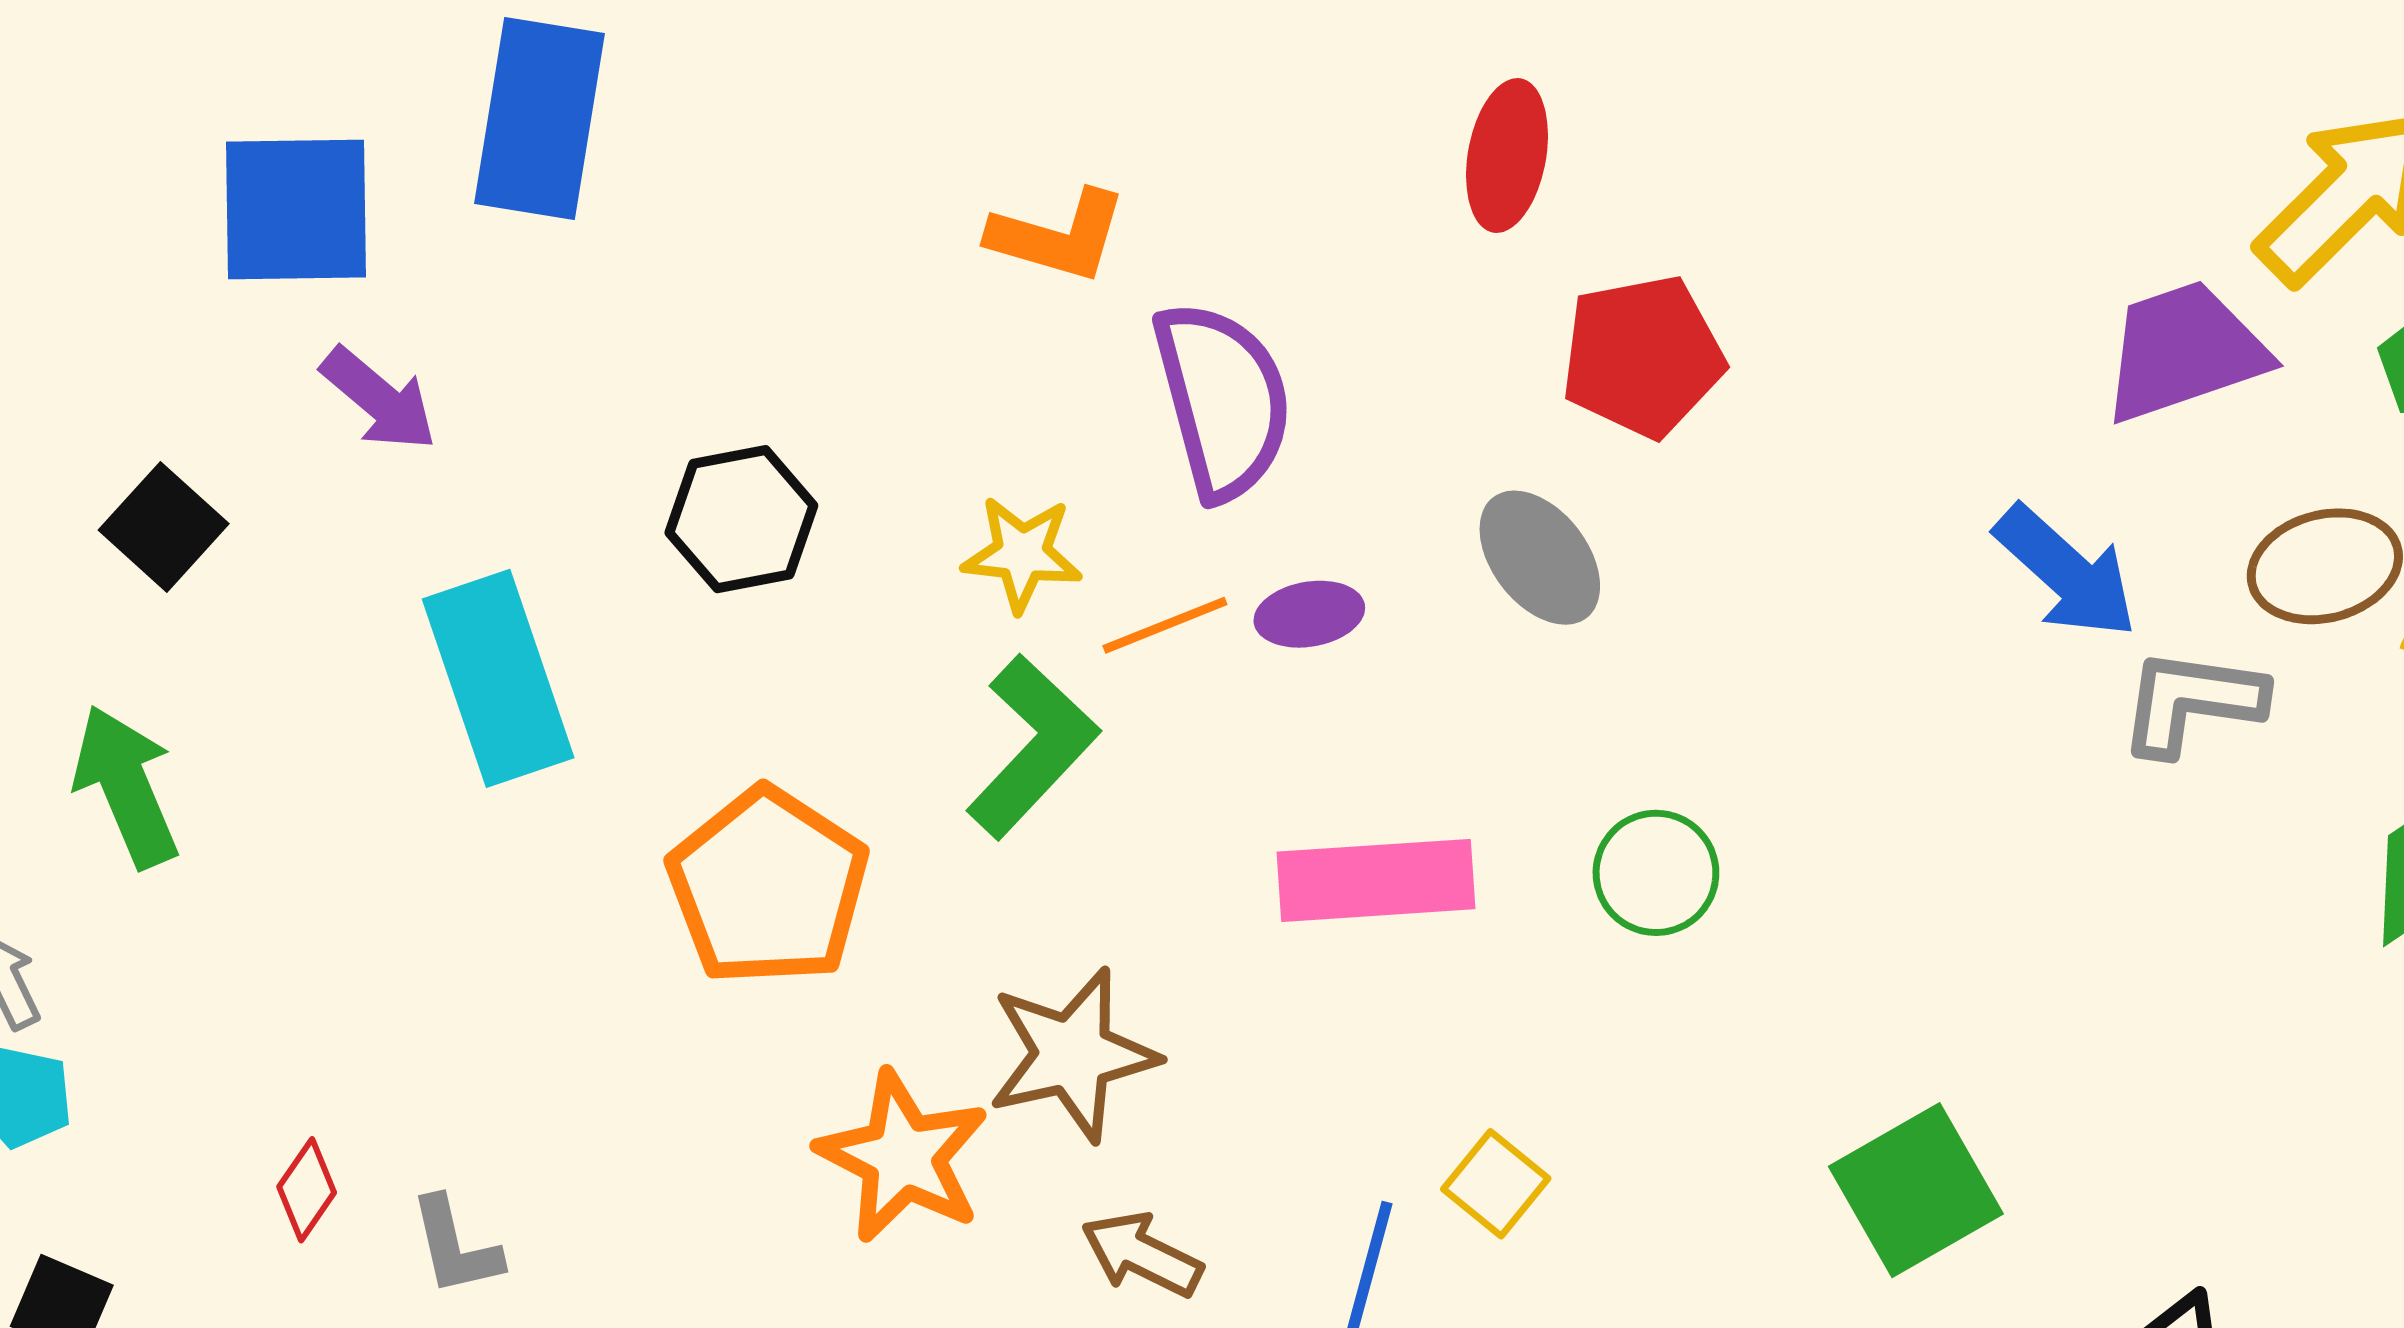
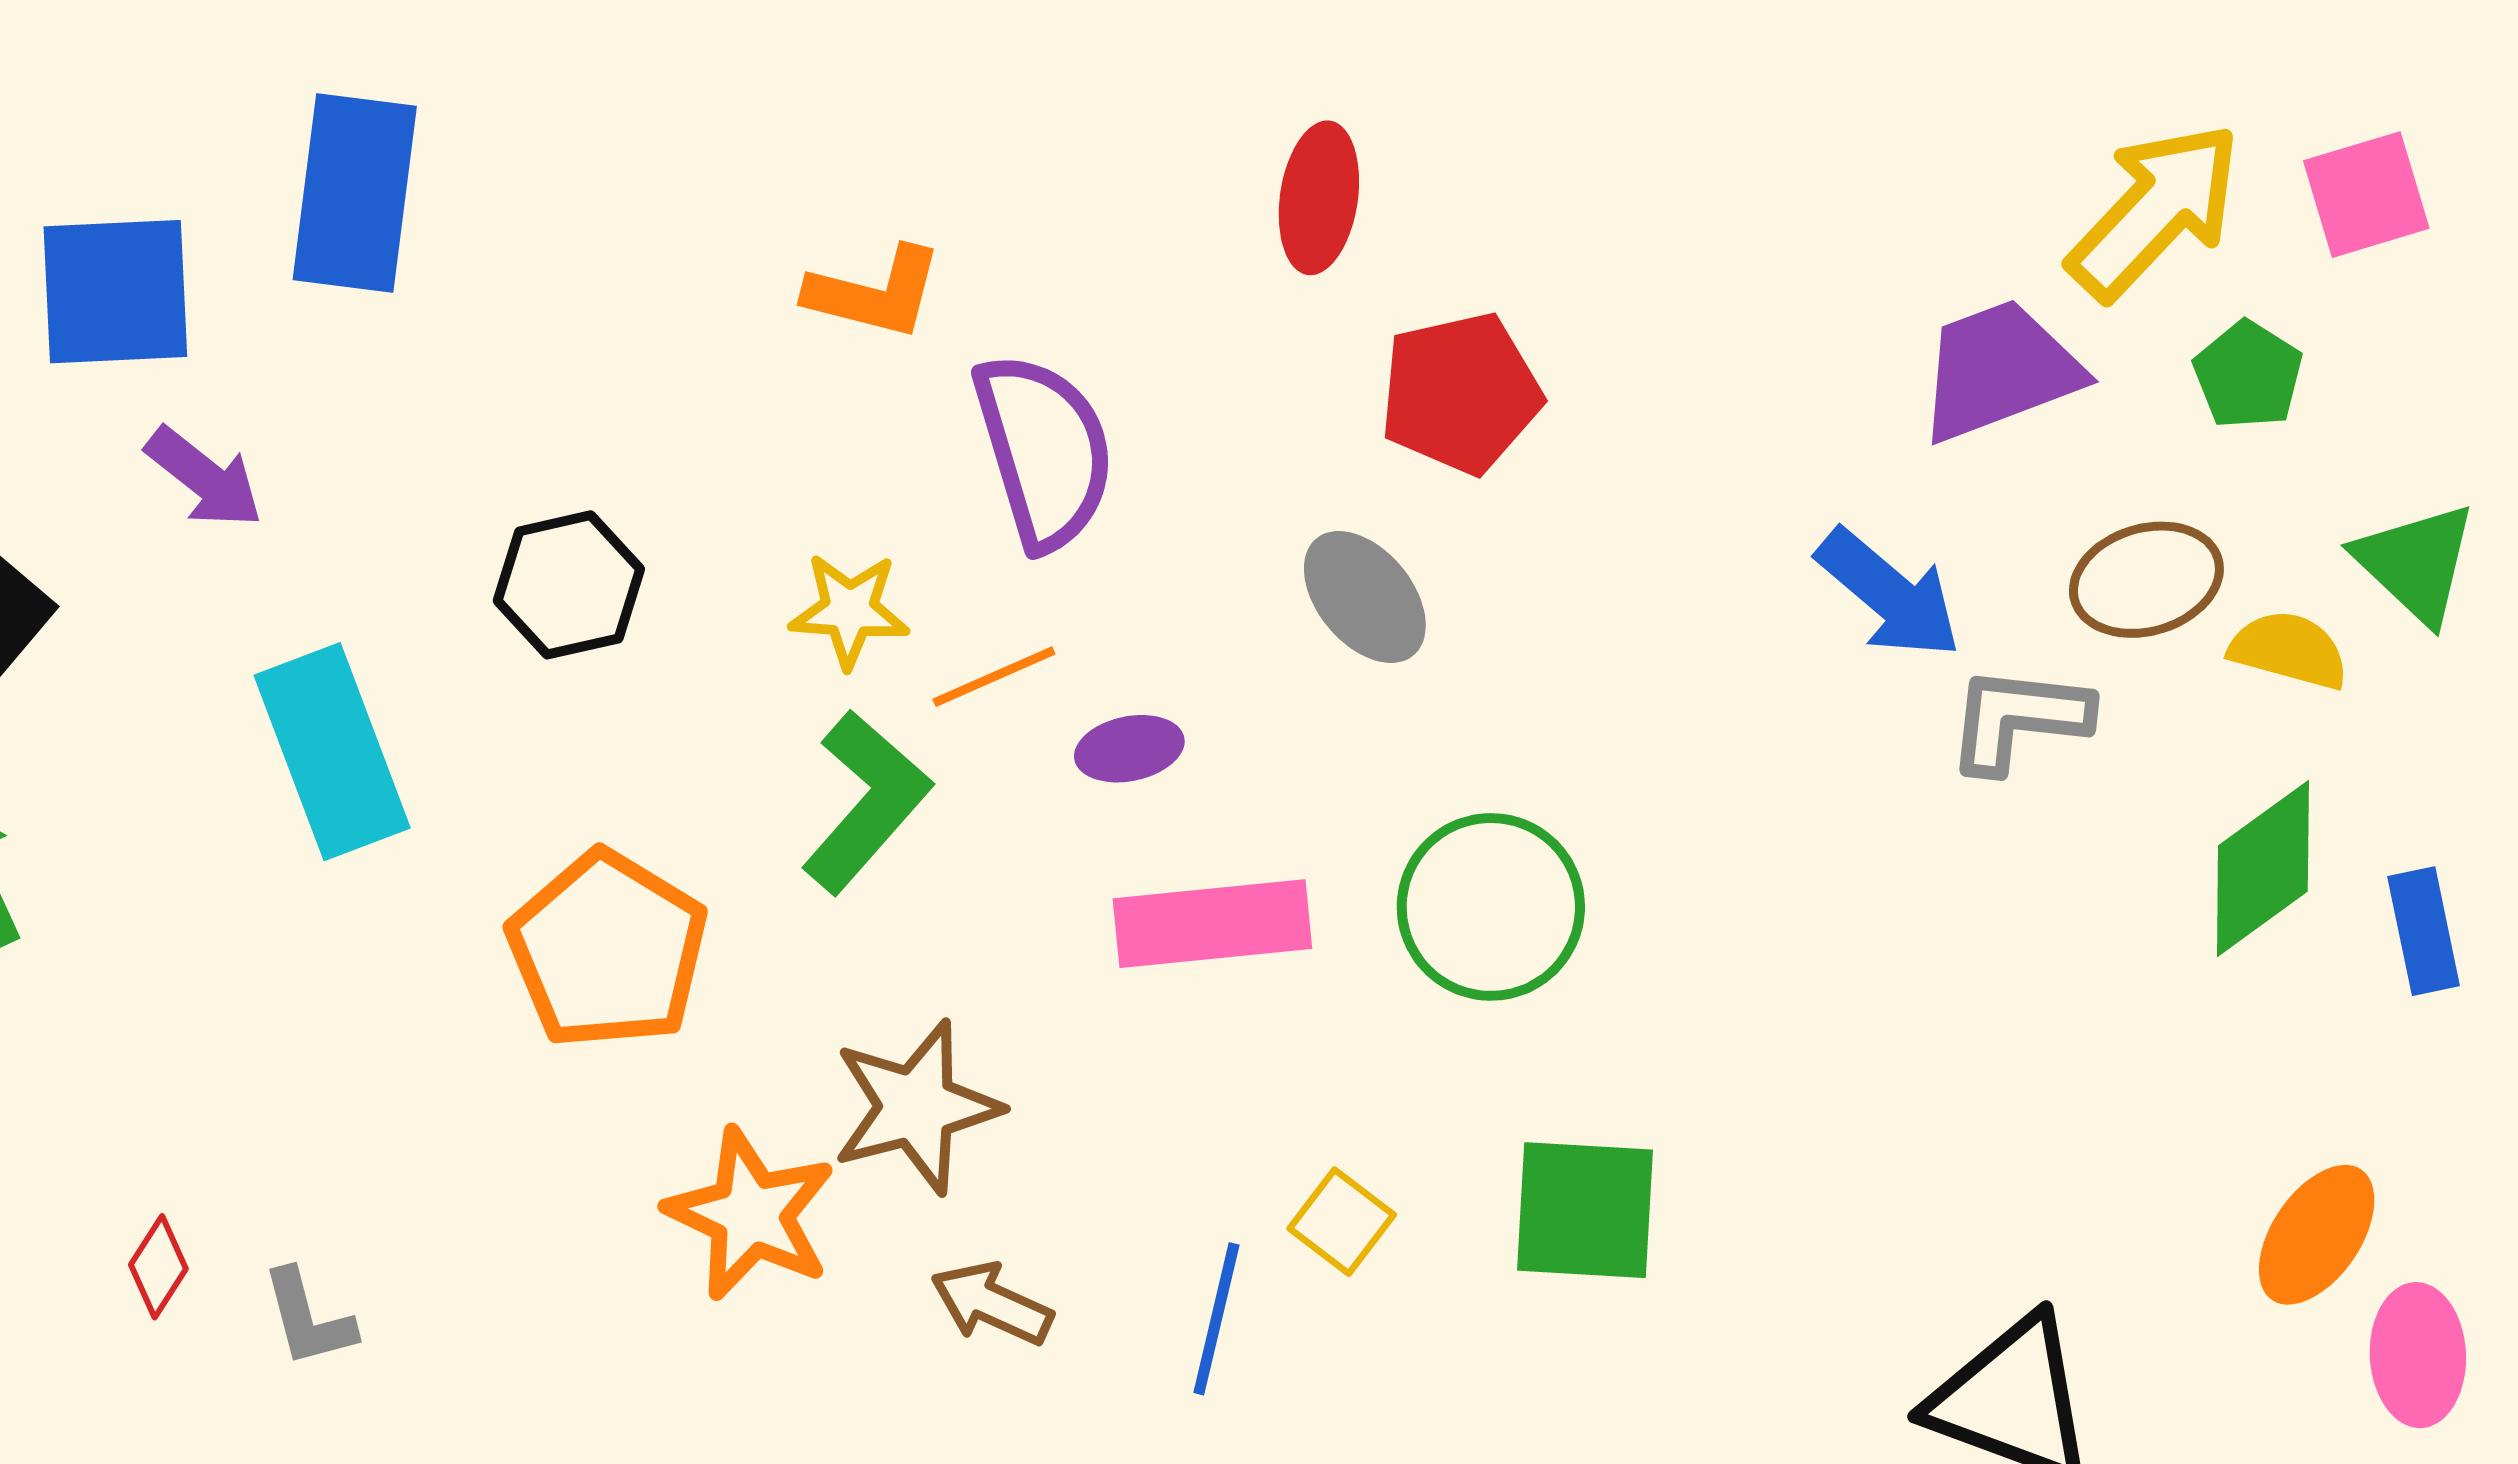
purple ellipse: (1309, 614) -> (1129, 749), moved
green circle: (1656, 873) -> (1491, 907), size x1.5
green square: (1916, 1190) -> (1585, 1210), moved, turned 35

